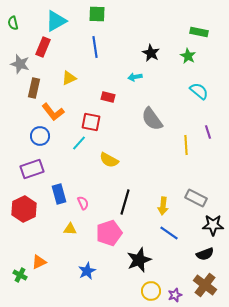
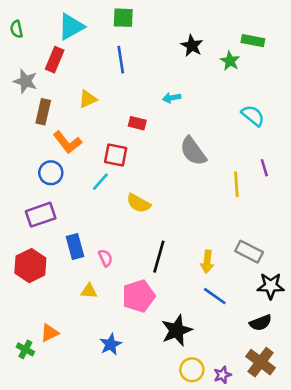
black star: (151, 53) -> (192, 46), moved
green star: (188, 56) -> (230, 61), moved

